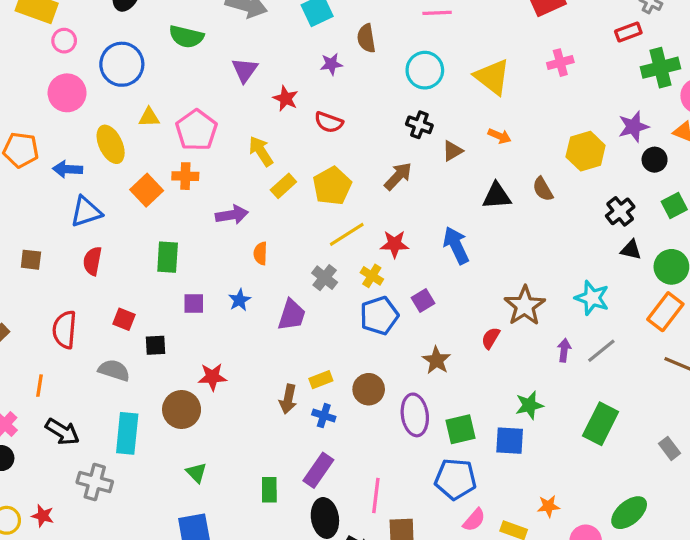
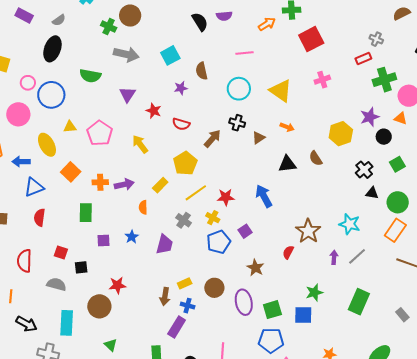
pink circle: (64, 41) -> (28, 83), moved
orange cross: (185, 176) -> (100, 182), moved
brown arrow: (398, 176) -> (212, 139), moved
yellow rectangle: (283, 186) -> (160, 185), moved
purple rectangle: (318, 470) -> (177, 327), moved

